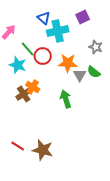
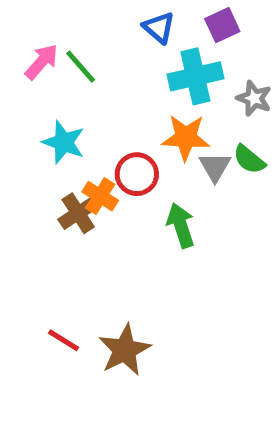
blue triangle: (44, 18) -> (159, 28), moved
cyan cross: (58, 31) -> (195, 76), moved
green line: (28, 49) -> (81, 67), moved
red circle: (43, 56) -> (137, 174), moved
brown star: (43, 150) -> (125, 350), turned 30

